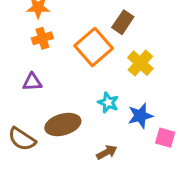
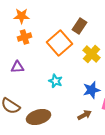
cyan star: (108, 103) -> (56, 81), moved
brown ellipse: (63, 124) -> (38, 117), moved
brown arrow: (107, 152) -> (84, 115), moved

